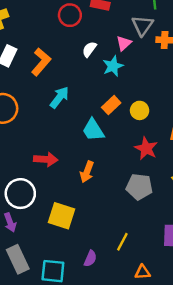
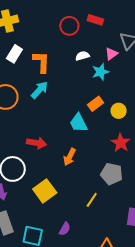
white semicircle: (89, 49) -> (82, 56), turned 32
orange L-shape: (41, 62) -> (41, 62), turned -45
cyan arrow: (59, 97) -> (39, 90), moved
yellow square: (61, 216) -> (45, 191), turned 30
yellow line: (122, 242) -> (92, 200), moved

